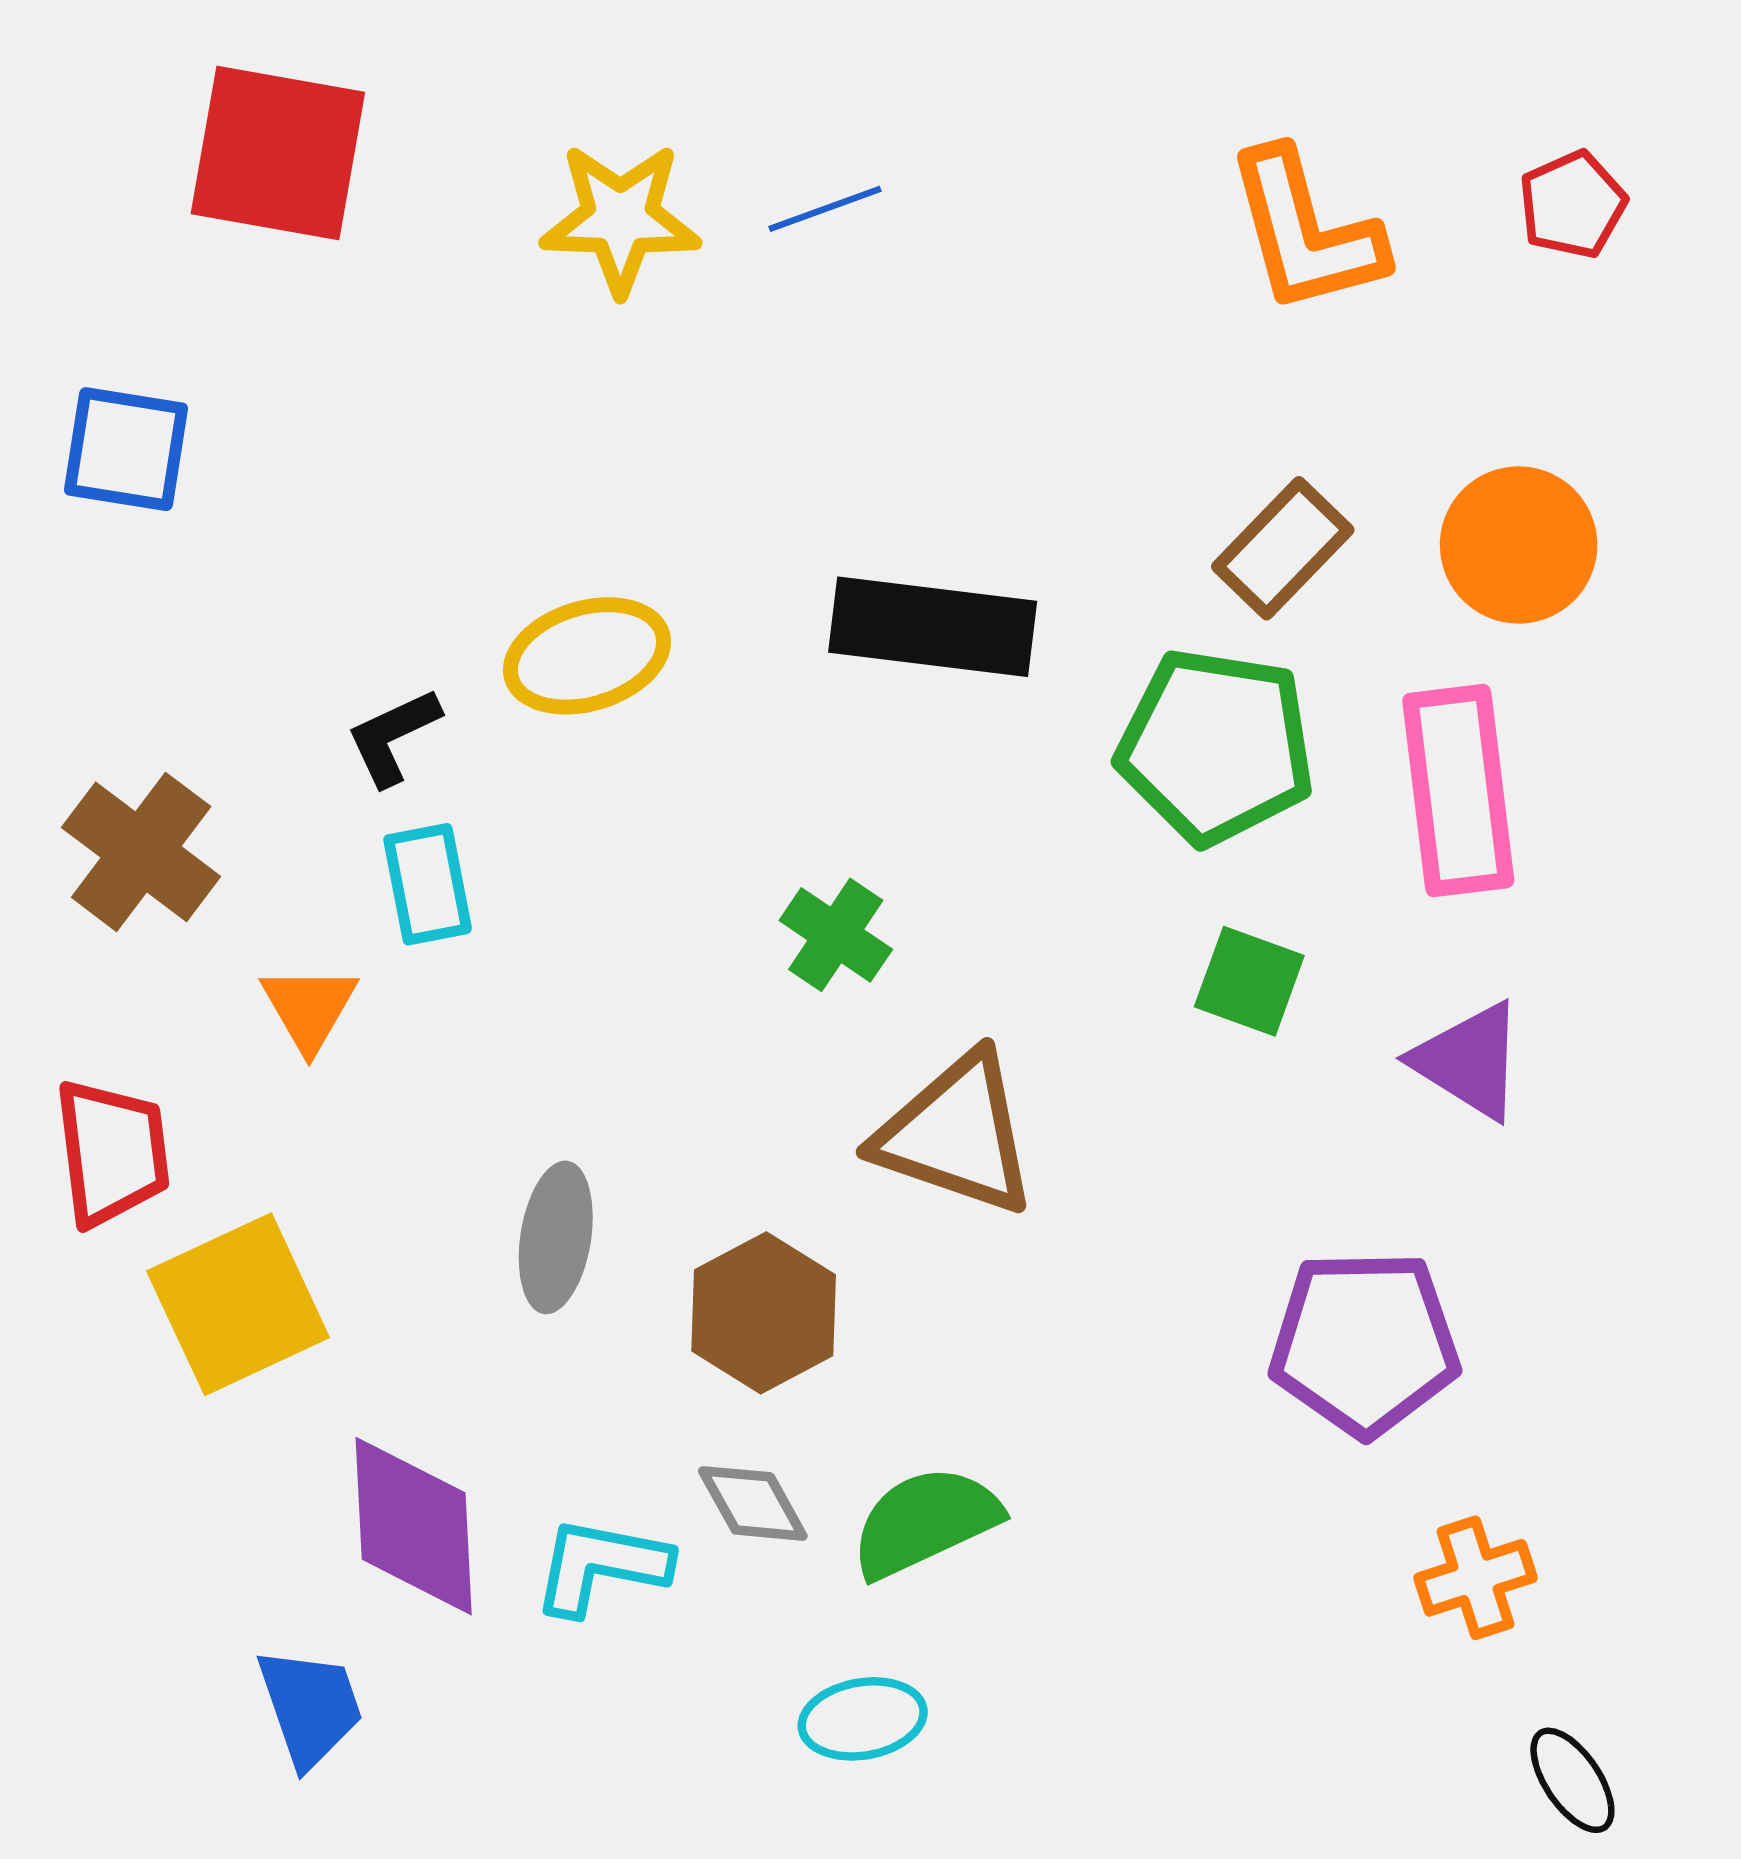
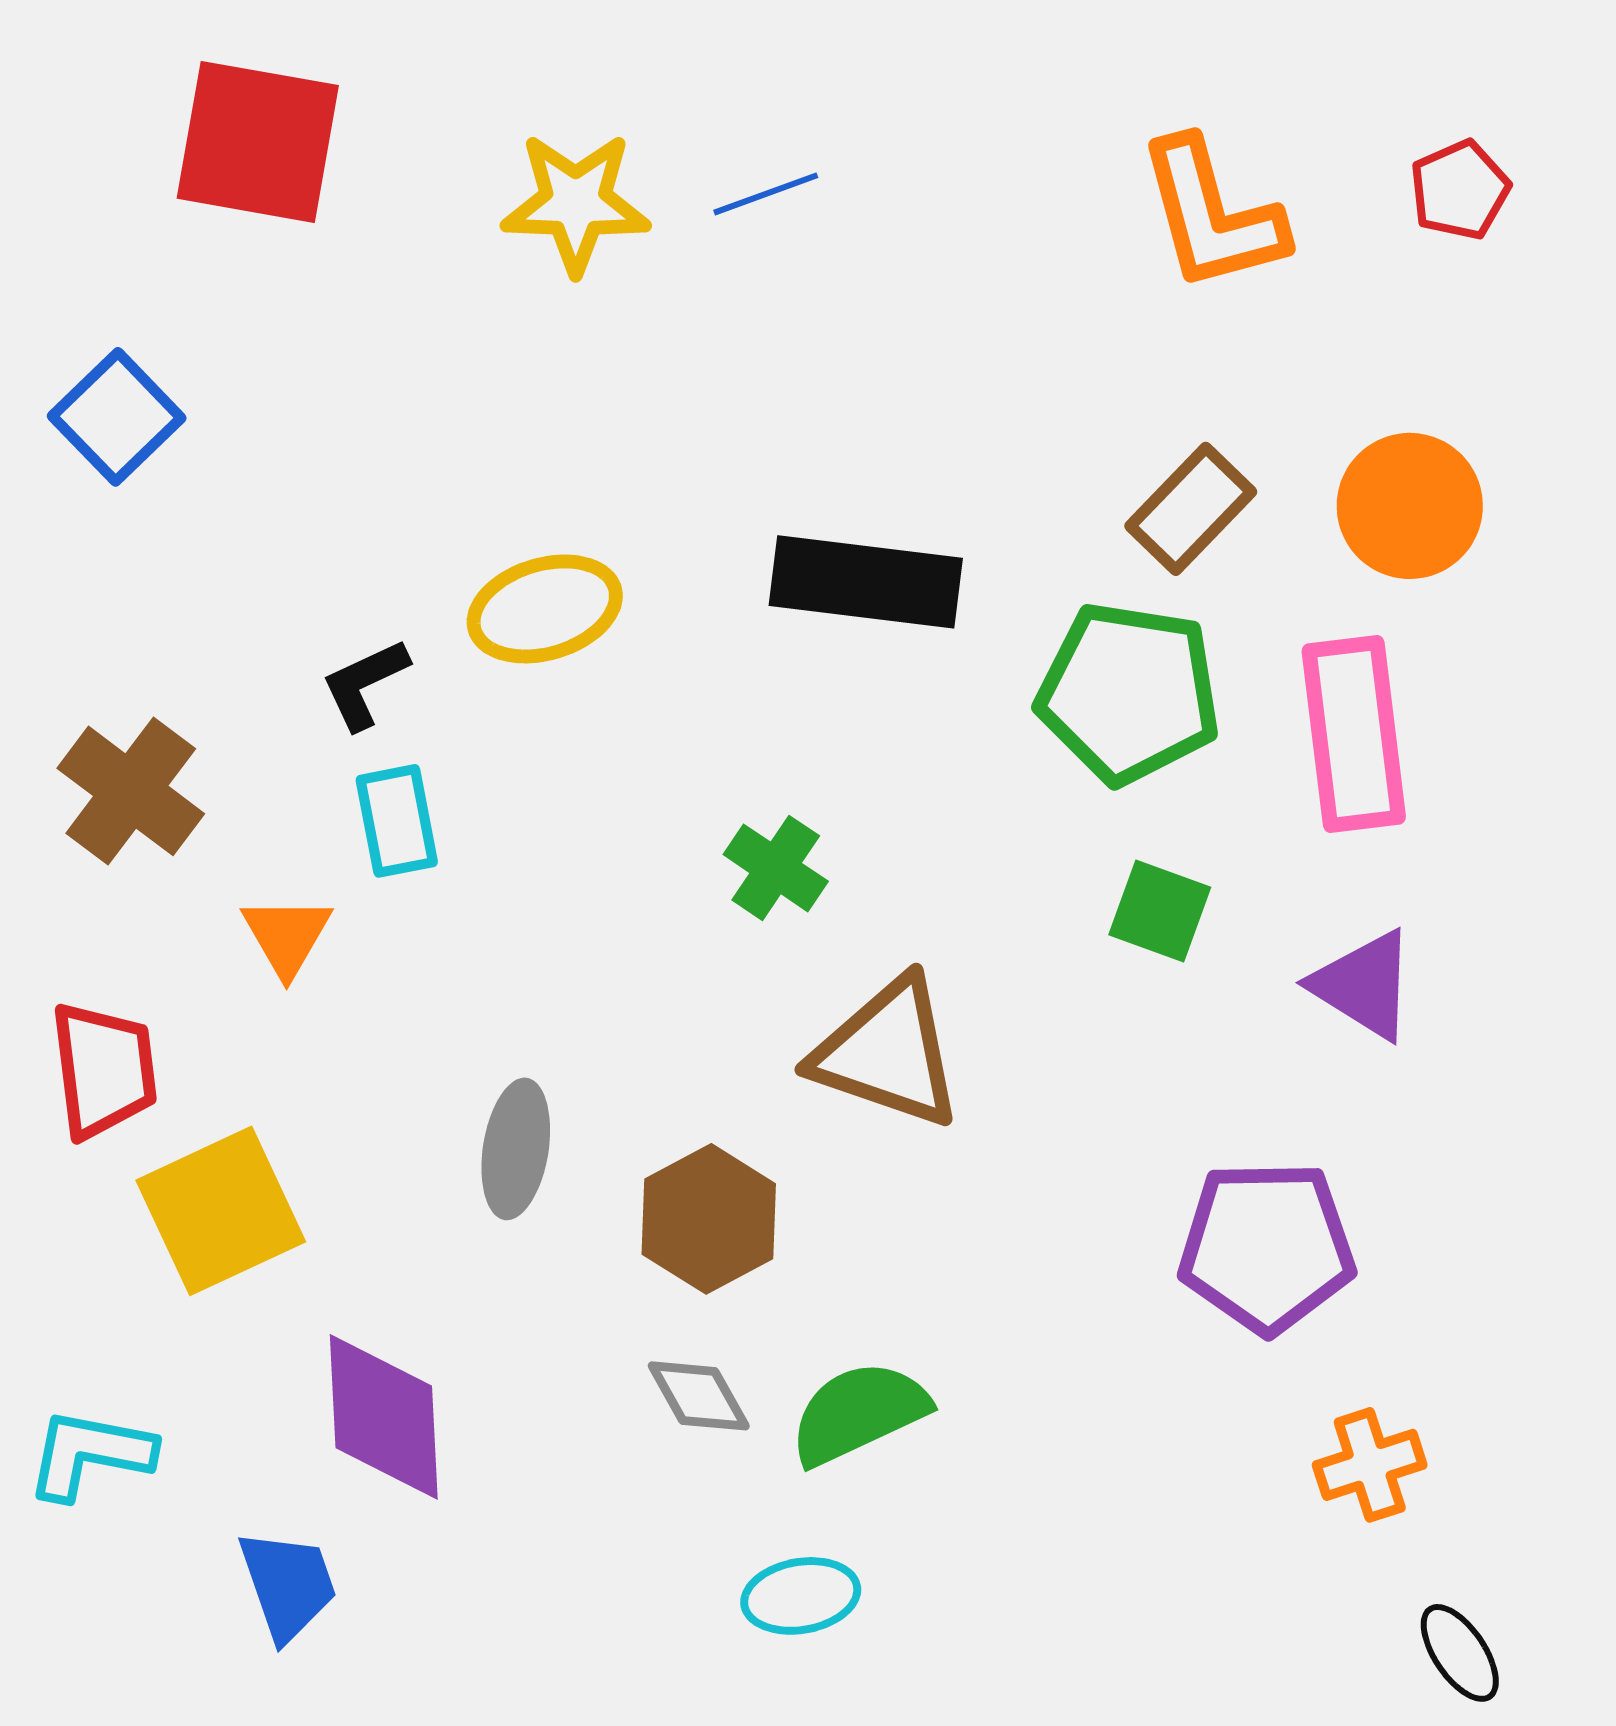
blue square: (126, 449) -> (117, 417), turned 37
cyan L-shape: (601, 1566) -> (90, 1454), moved

